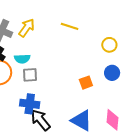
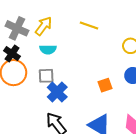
cyan semicircle: (22, 59) -> (48, 49), moved
blue cross: (30, 104) -> (57, 92), moved, turned 36

